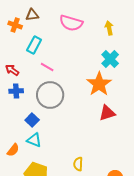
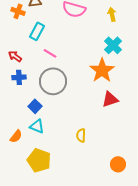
yellow semicircle: (78, 164) -> (81, 135), moved

